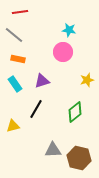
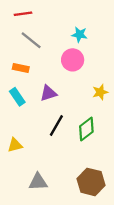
gray line: (14, 35) -> (31, 40), moved
black line: (36, 109) -> (56, 126), moved
gray triangle: (53, 150) -> (38, 182), moved

